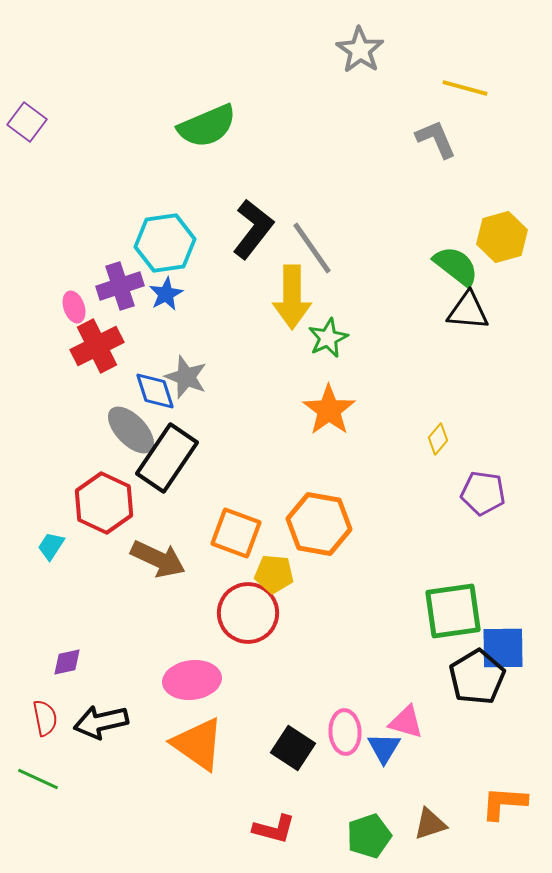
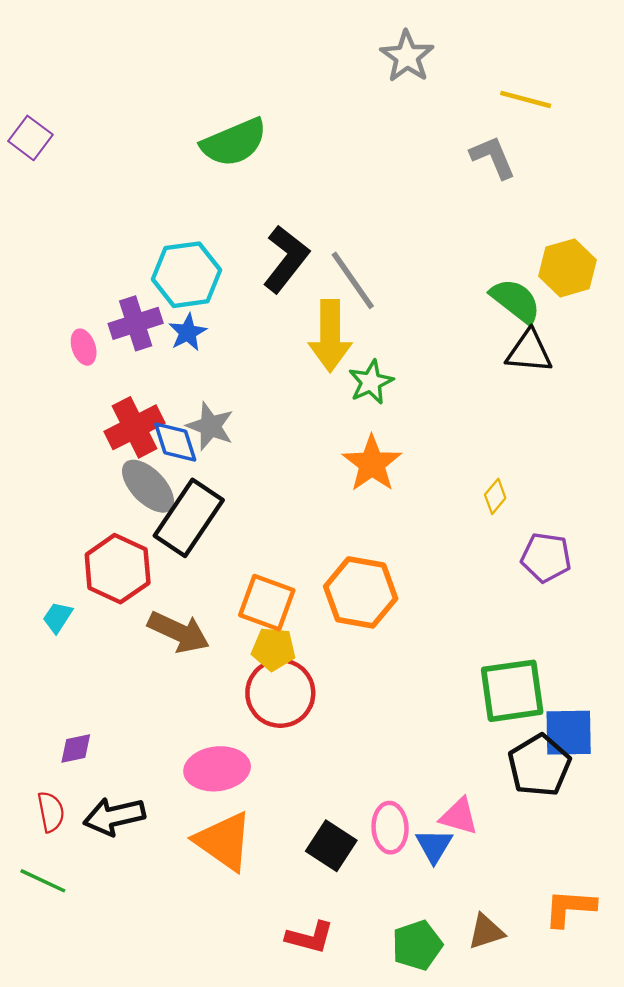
red cross: (97, 346) -> (134, 427), moved
yellow pentagon: (274, 574) -> (274, 649), moved

